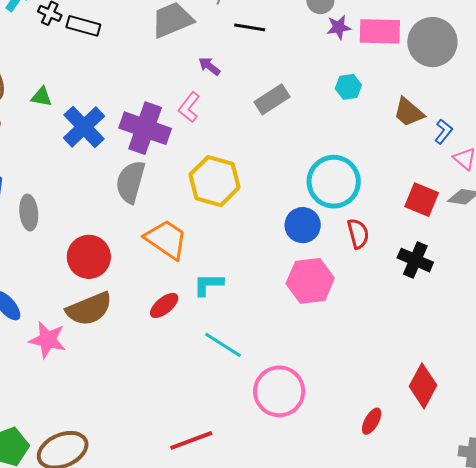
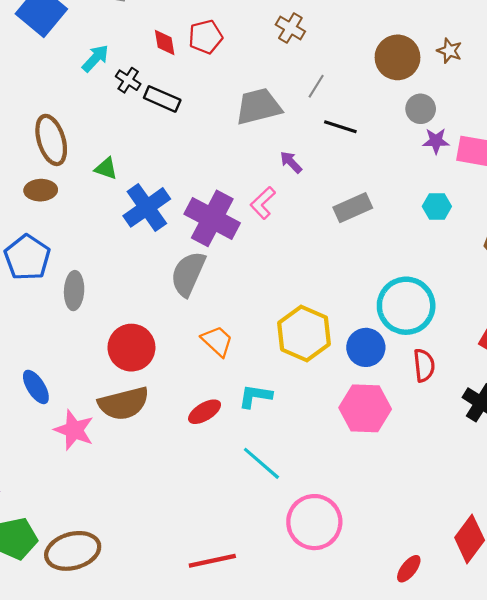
yellow hexagon: (215, 181) -> (304, 334), moved
orange trapezoid: (166, 239) -> (217, 341), size x0.7

